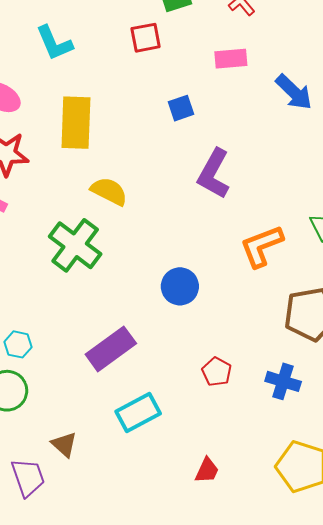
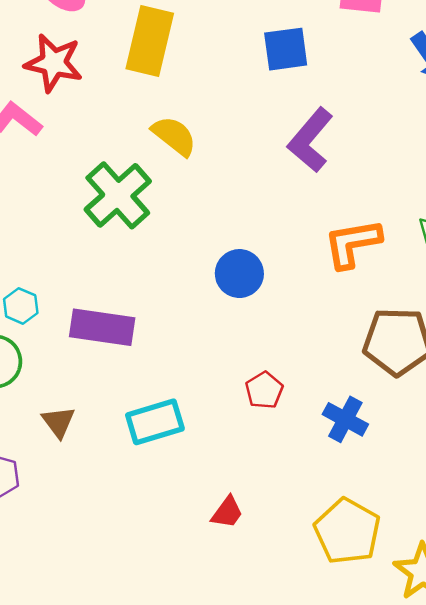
blue square: (181, 108) -> (286, 49), size x1.4
purple rectangle: (111, 349) -> (102, 327), moved, turned 33
brown triangle: (64, 444) -> (59, 422), moved

